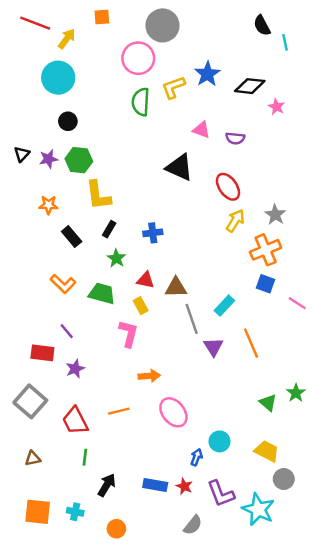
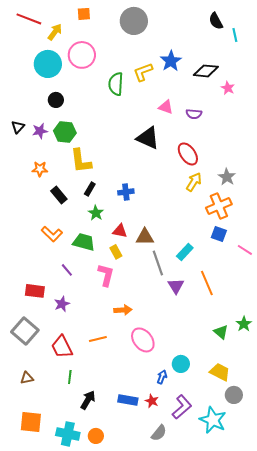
pink circle: (138, 58) -> (82, 55), moved
purple line: (67, 331) -> (67, 270), moved
purple L-shape: (221, 494) -> (182, 407), turned -110
cyan cross: (75, 512) -> (68, 434), moved, size x1.6

